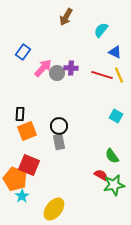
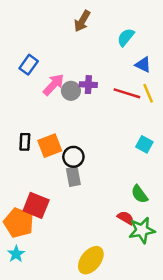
orange square: (27, 131) -> (50, 146), moved
cyan star: (22, 196) -> (16, 254), moved
yellow ellipse: (54, 209) -> (91, 260), moved

